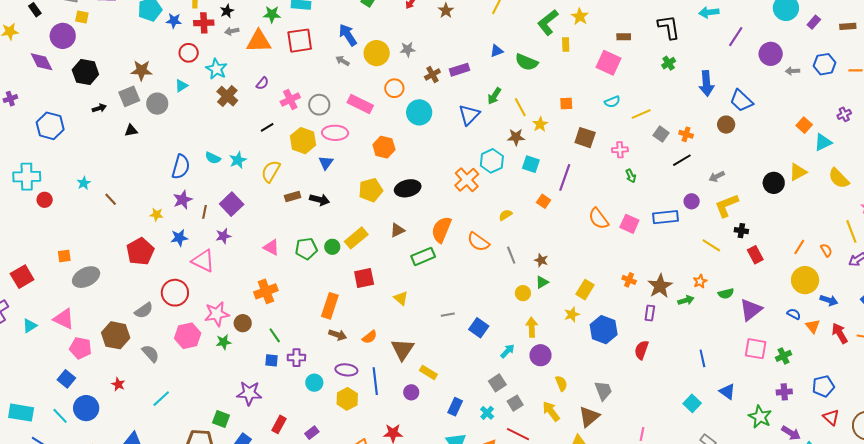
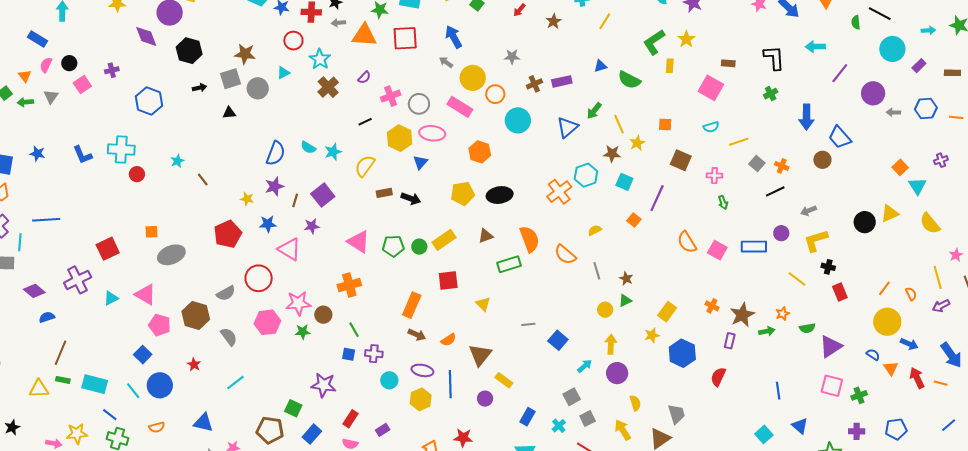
yellow circle: (377, 53) -> (473, 78), moved
cyan triangle: (823, 142) -> (917, 186), turned -42
orange semicircle: (441, 230) -> (530, 239), turned 132
pink triangle: (271, 247) -> (358, 242), size x1.4

